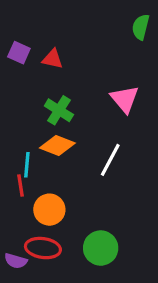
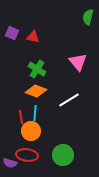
white line: (110, 160) -> (69, 100), turned 30
cyan line: (27, 165) -> (35, 113), moved
red line: (21, 186) -> (21, 117), moved

